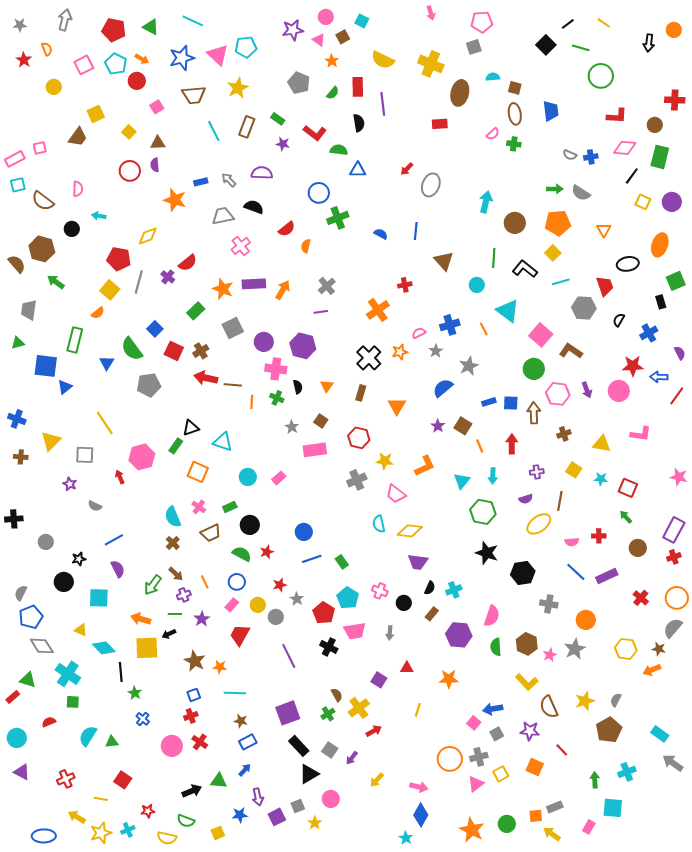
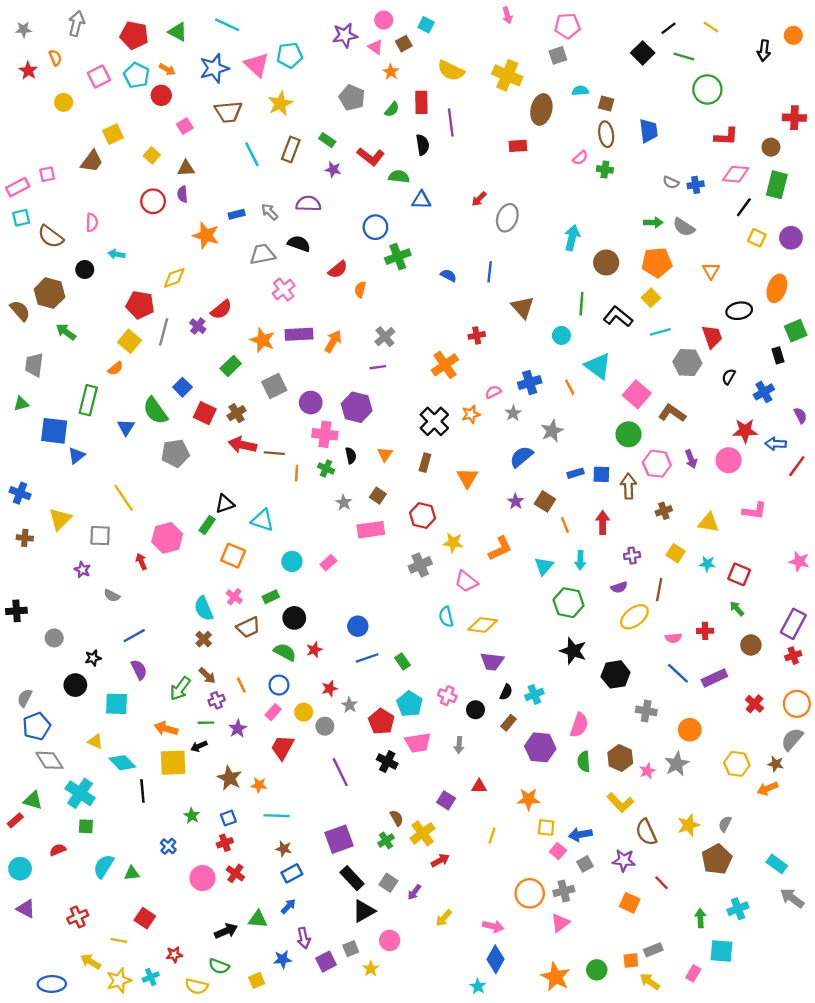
green star: (135, 693) -> (192, 816), moved
yellow square: (501, 774) -> (546, 827), moved, turned 35

